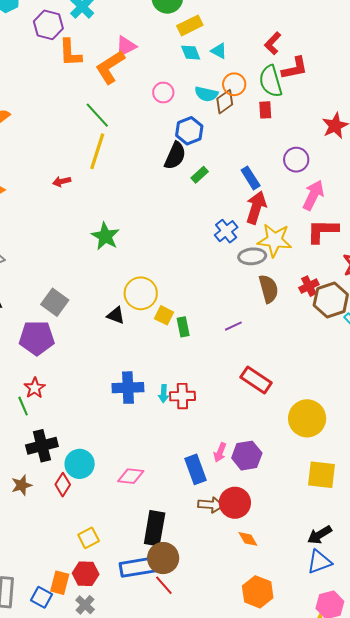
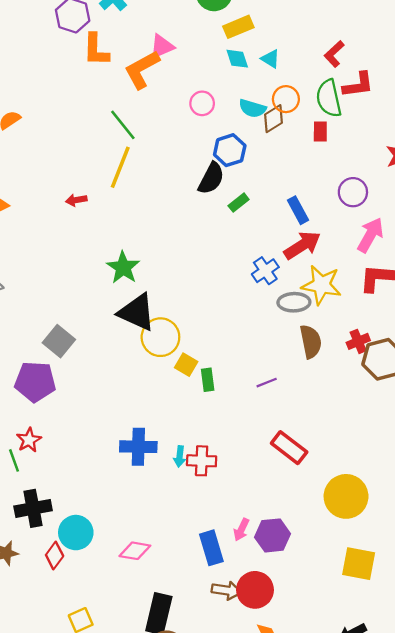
red arrow: (256, 207) -> (302, 245), turned 36
black triangle: (116, 315) -> (137, 312), moved, size x1.8

